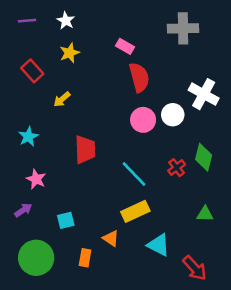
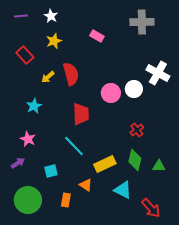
red semicircle: (139, 77) -> (71, 74), moved
cyan star: (28, 137) -> (34, 106), moved
red trapezoid: (85, 150) -> (81, 114), moved
green diamond: (204, 157) -> (135, 160), moved
cyan line: (134, 174) -> (74, 146), moved

